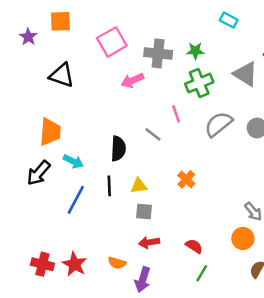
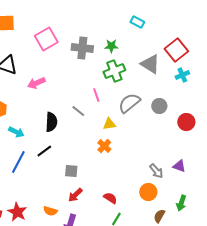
pink arrow: (132, 80) -> (36, 83), moved
black line: (109, 186) -> (44, 151), turned 56
yellow triangle: (139, 186) -> (109, 124), moved
red arrow: (149, 242) -> (75, 195), turned -35

